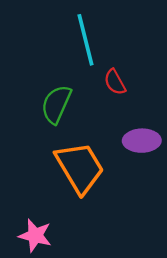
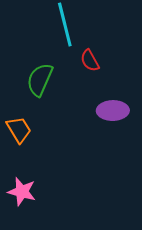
orange trapezoid: (80, 168) -> (19, 130), moved, size x0.6

